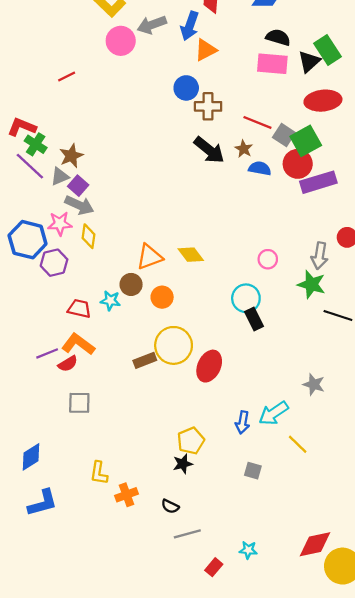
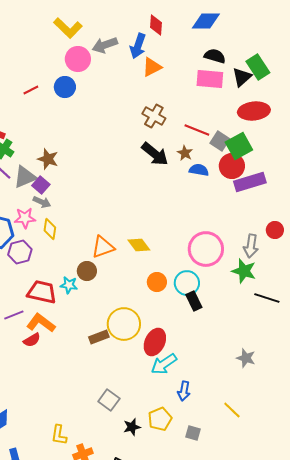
blue circle: (186, 88) -> (65, 87), moved
brown cross: (208, 106) -> (154, 116), turned 30
brown star: (71, 156) -> (48, 159), moved, turned -30
gray triangle: (60, 176) -> (25, 177), size x1.4
gray arrow: (79, 205) -> (42, 202), size x0.7
pink circle: (268, 259) -> (206, 249), size x2.0
orange circle: (162, 297) -> (157, 282), moved
red trapezoid: (79, 309) -> (42, 292), size x1.4
purple line: (47, 353) -> (14, 315), moved
gray square: (79, 403) -> (109, 400), moved, turned 35
cyan arrow: (274, 413) -> (164, 364), moved
yellow pentagon: (191, 441) -> (160, 419), moved

